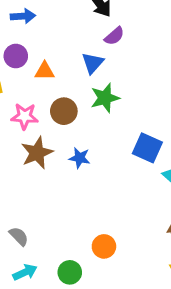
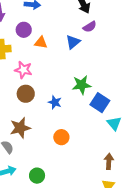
green star: (105, 98) -> (82, 85), moved
brown circle: (64, 111) -> (26, 94), moved
brown star: (37, 153) -> (20, 128), moved
orange circle: (104, 246) -> (61, 137), moved

